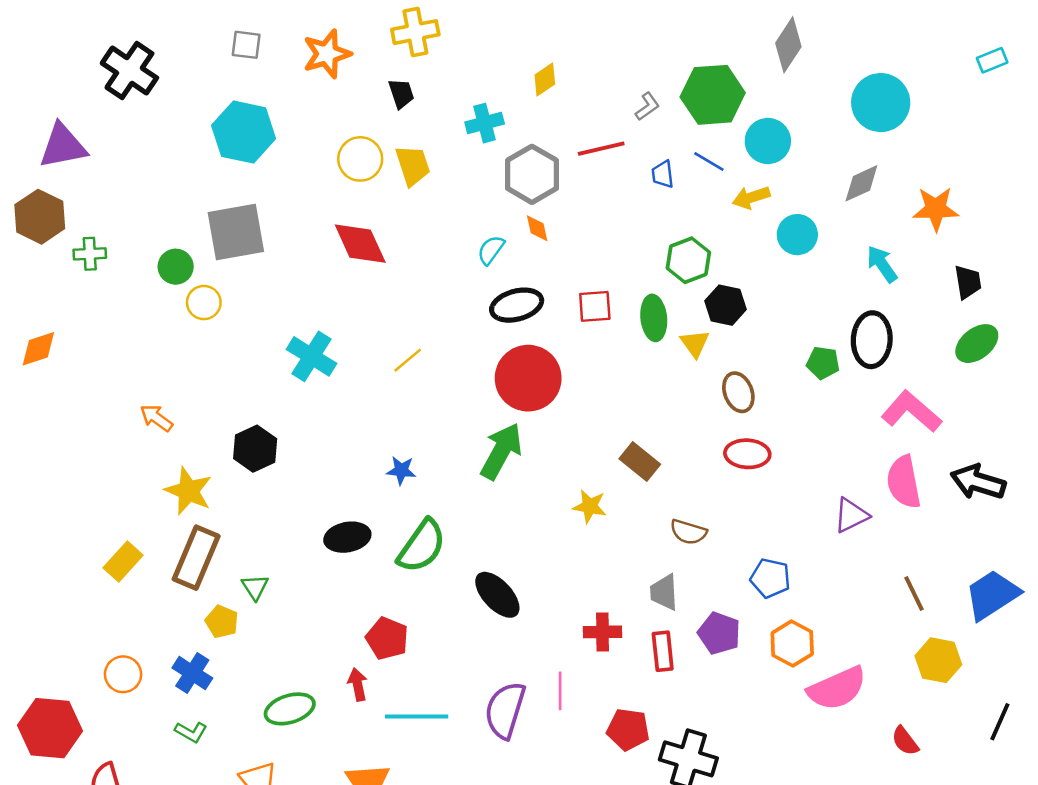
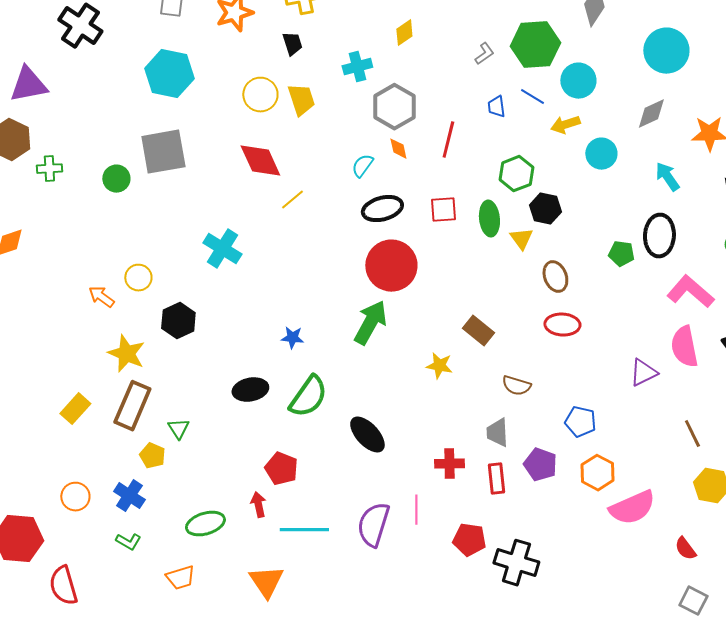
red line: (601, 149) -> (448, 140), moved, turned -63
yellow circle: (204, 303) -> (138, 278), moved
yellow line: (408, 360) -> (292, 200), moved

